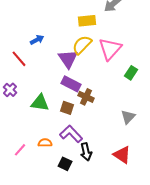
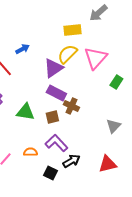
purple triangle: (68, 59) -> (53, 68), turned 30
brown square: (67, 108) -> (52, 117), turned -32
black arrow: (86, 152) -> (71, 161), turned -108
red triangle: (122, 155) -> (107, 164), turned -48

